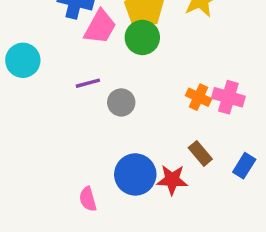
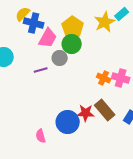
gray circle: (121, 102) -> (60, 58), moved
brown rectangle: (200, 153) -> (105, 110), size x1.5
red star: (172, 180) -> (86, 113), moved

